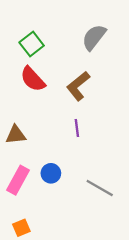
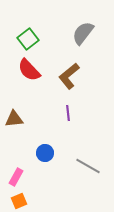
pink rectangle: (18, 180) -> (16, 177), moved, size x0.7

